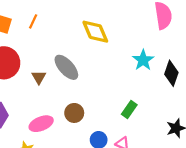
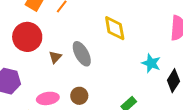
cyan star: (143, 60) -> (151, 63), turned -30

